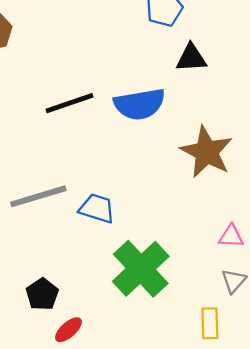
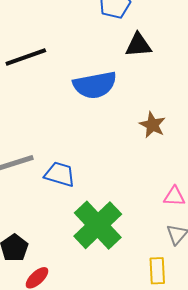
black line: (69, 103) -> (26, 57), moved
brown star: (207, 152) -> (152, 125), size x0.6

